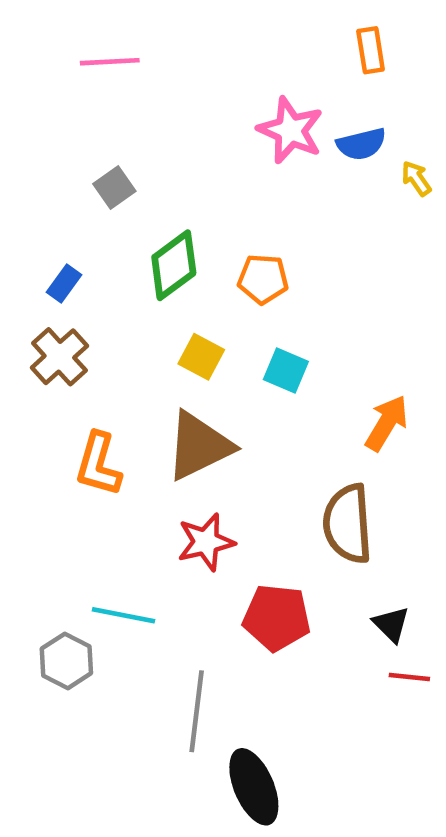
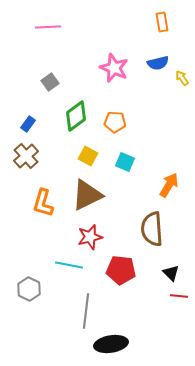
pink star: (290, 130) -> (114, 68), moved
cyan line: (124, 615) -> (69, 265), moved
black ellipse: (254, 787) -> (111, 344), turned -76

